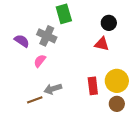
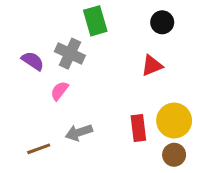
black circle: (109, 23) -> (162, 22), moved
red triangle: (102, 44) -> (152, 65), turned -35
brown line: (35, 100) -> (39, 149), moved

